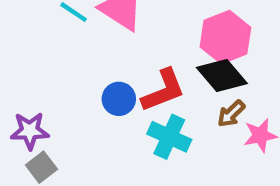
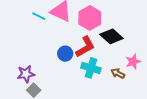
pink hexagon: (225, 37) -> (90, 18), moved
brown arrow: (231, 114) -> (118, 73), moved, turned 80

